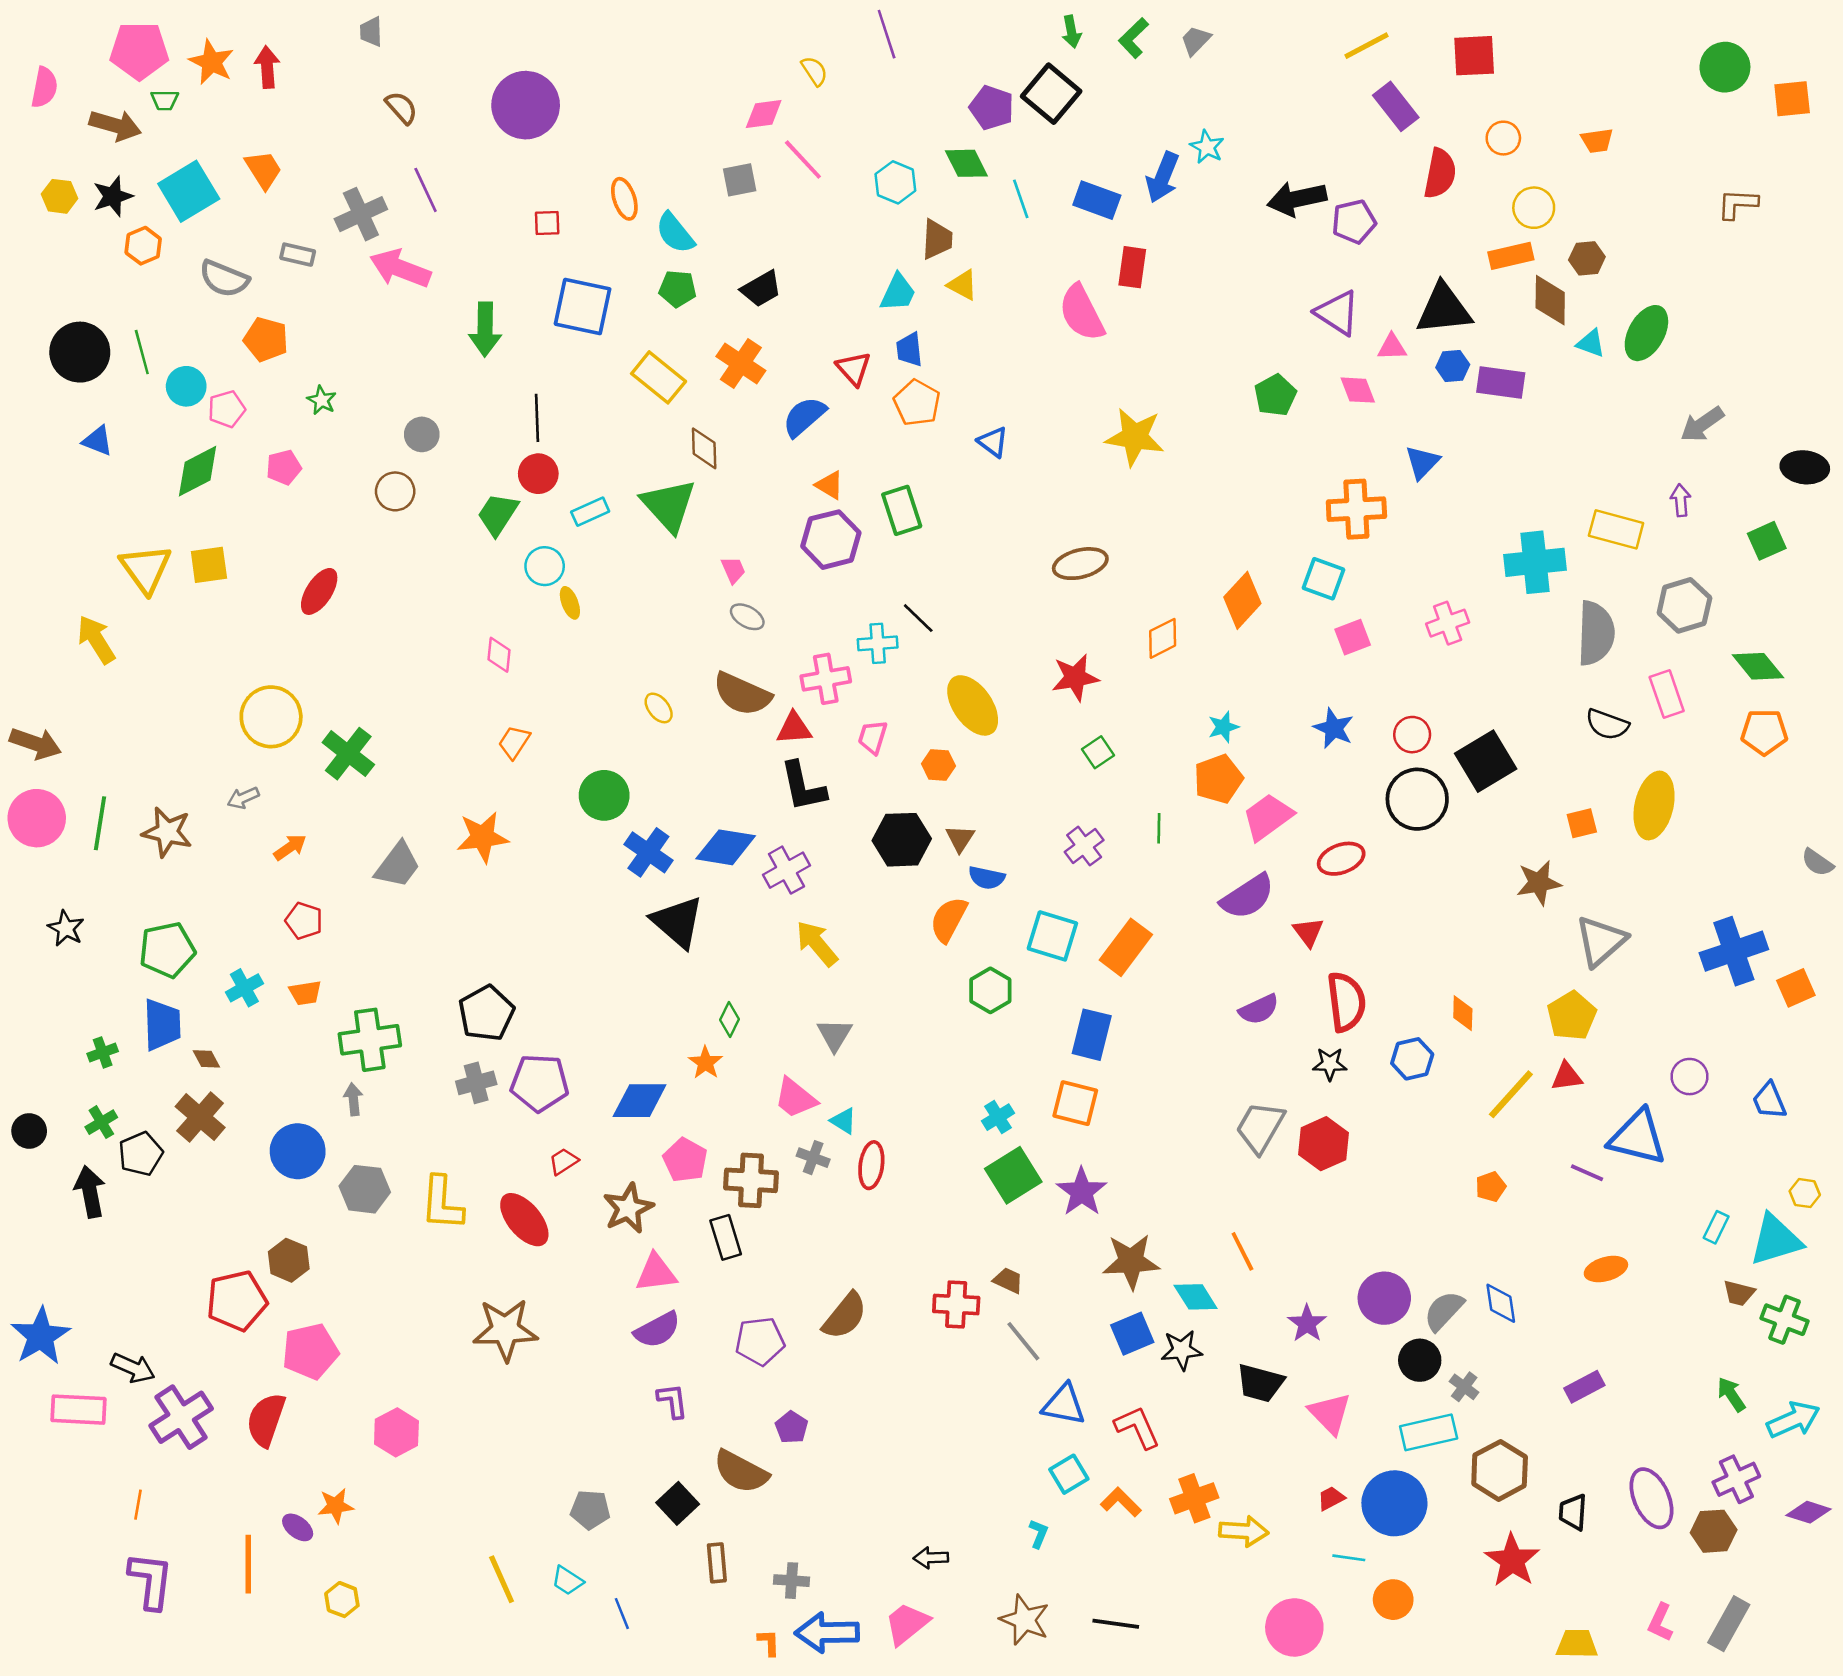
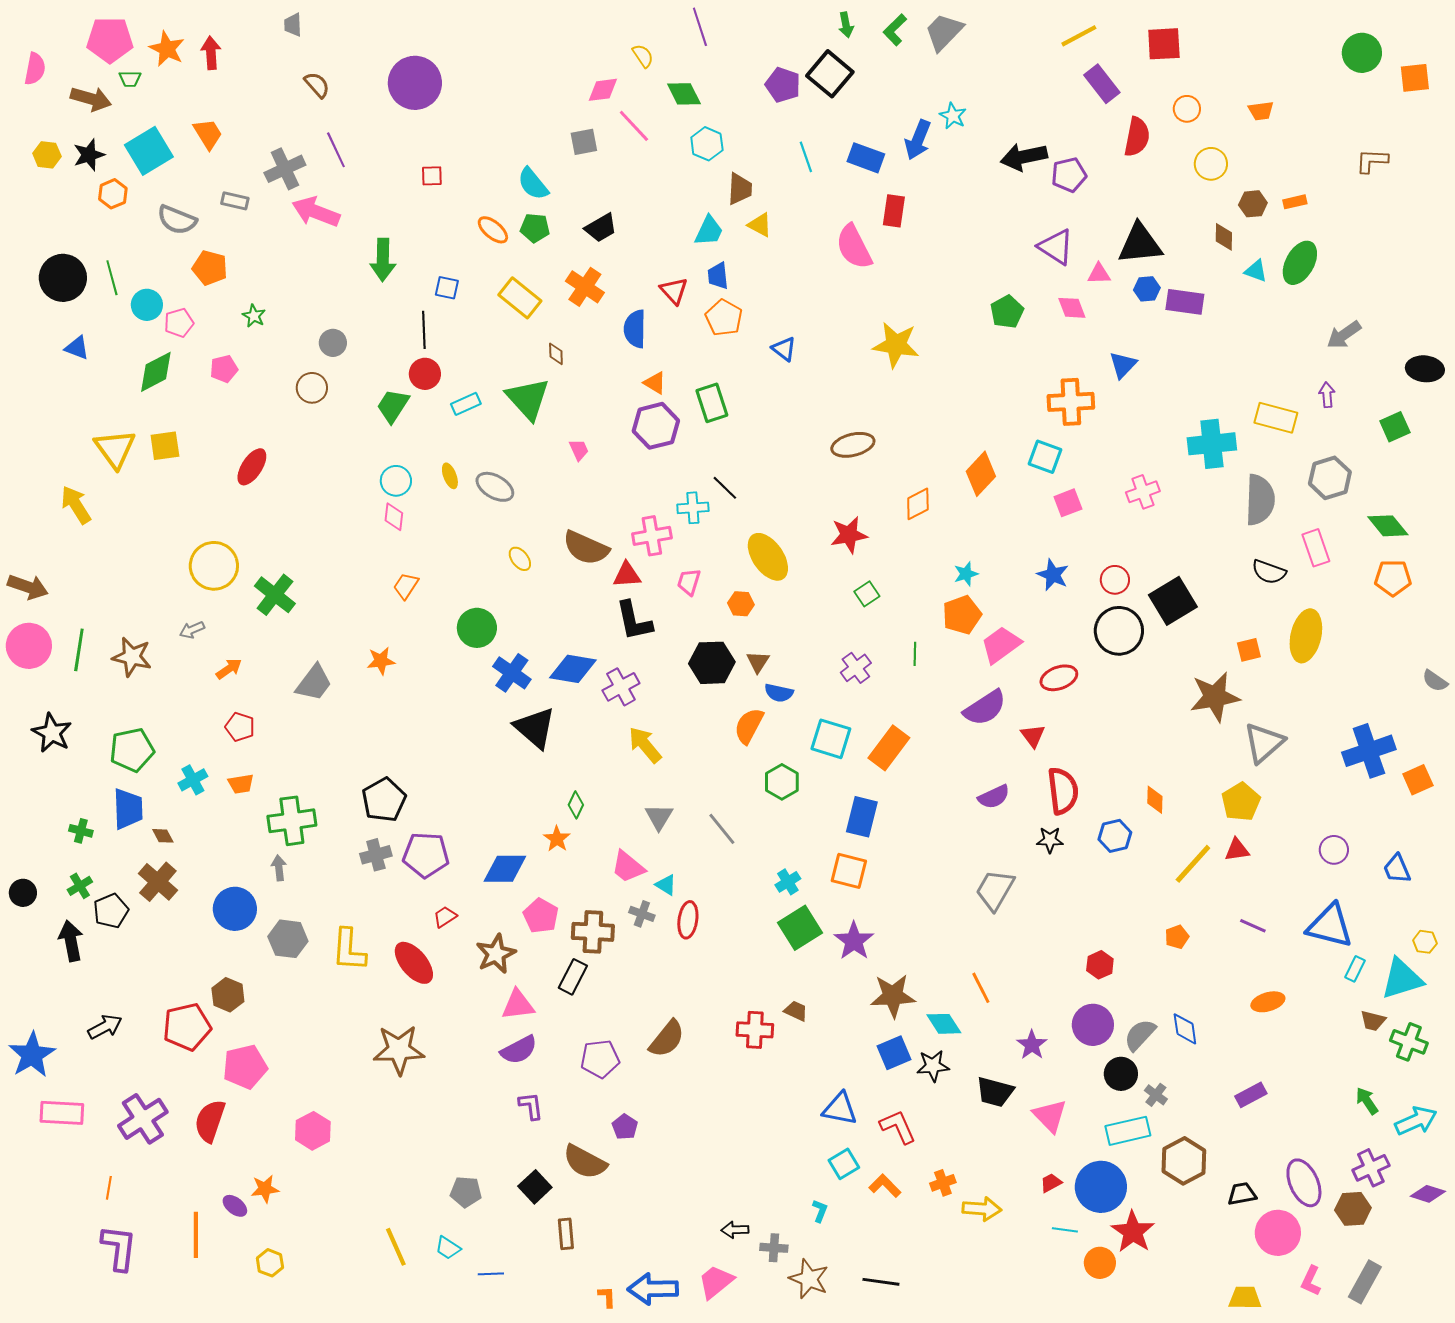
gray trapezoid: (1196, 41) -> (944, 32), size x1.6
green diamond: (966, 163) -> (684, 94), moved
orange ellipse: (624, 199) -> (493, 230), moved, turned -32
orange rectangle: (1511, 256) -> (1295, 202), moved, size x0.7
brown diamond: (1550, 300) -> (1224, 237), size x0.7
blue square: (583, 306) -> (447, 288), moved, size x0.5
blue semicircle: (804, 417) -> (635, 329), turned -48
brown diamond: (704, 448) -> (556, 354), size x0.7
cyan circle: (545, 566) -> (396, 481), moved
gray ellipse: (747, 617) -> (495, 487), moved, size x1.4
orange star: (483, 837) -> (381, 661), size x0.7
brown star: (1539, 883) -> (1215, 697), size x1.4
black star: (66, 928) -> (52, 733), size x1.4
green cross: (103, 1052) -> (81, 831), turned 35
blue triangle: (1638, 1137) -> (1330, 926), moved
red hexagon: (1323, 1144) -> (1100, 965), moved, size x0.7
black rectangle: (726, 1237) -> (573, 977), turned 44
gray line: (1023, 1341) -> (722, 829), moved
black arrow: (133, 1368) -> (105, 1027), moved, turned -52
orange cross: (1194, 1498) -> (943, 1183), size x0.7
black trapezoid: (1573, 1512) -> (1242, 1194), turned 76
red star: (1512, 1560) -> (1133, 1232), moved
gray cross: (792, 1581) -> (774, 1248), moved
blue line: (622, 1614) -> (491, 1274), turned -70
pink circle: (1294, 1627) -> (1278, 1233), moved

